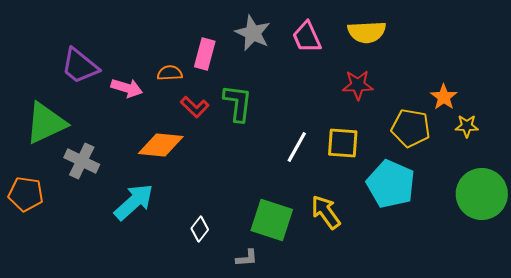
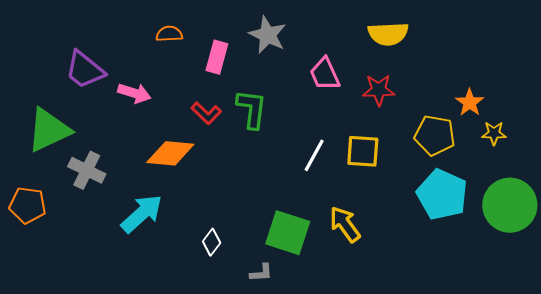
pink trapezoid: (307, 37) -> (325, 74), moved
orange semicircle: (170, 73) -> (169, 34), moved
cyan pentagon: (391, 184) -> (442, 195), moved

